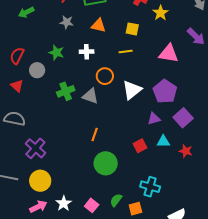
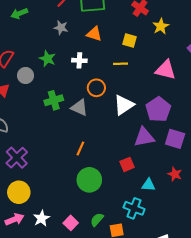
purple square: (183, 118) -> (175, 139), turned -36
purple triangle: (154, 119) -> (144, 137), size x1.5
cyan triangle: (163, 141) -> (148, 185), moved

